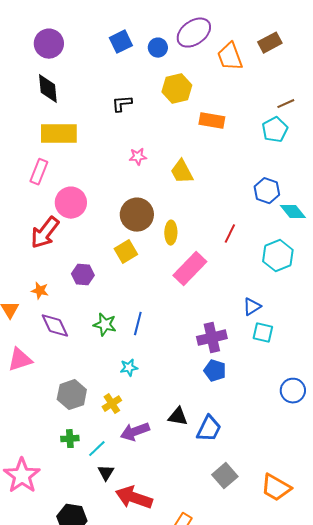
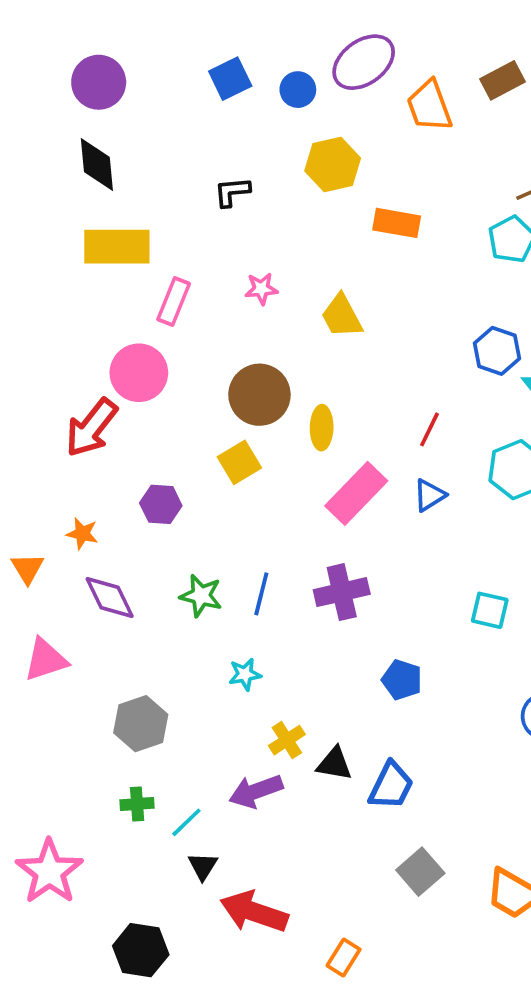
pink rectangle: (39, 172) -> (174, 302), moved
blue triangle: (252, 307) -> (429, 495), moved
purple cross: (212, 338) -> (342, 592), moved
yellow cross: (112, 404) -> (287, 740), moved

